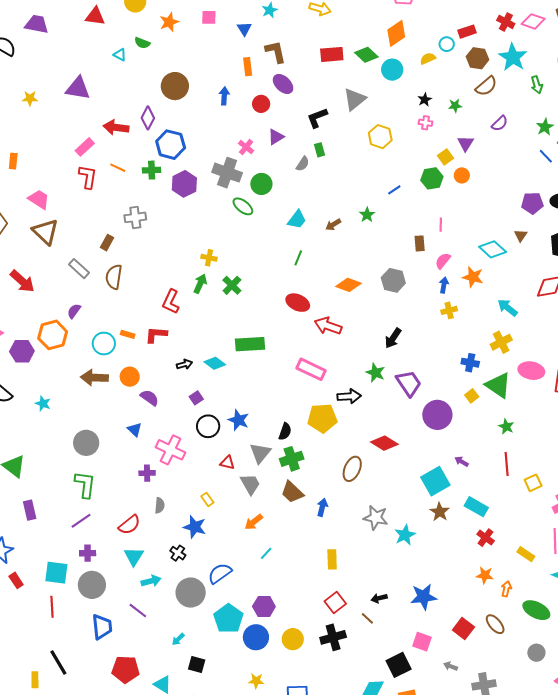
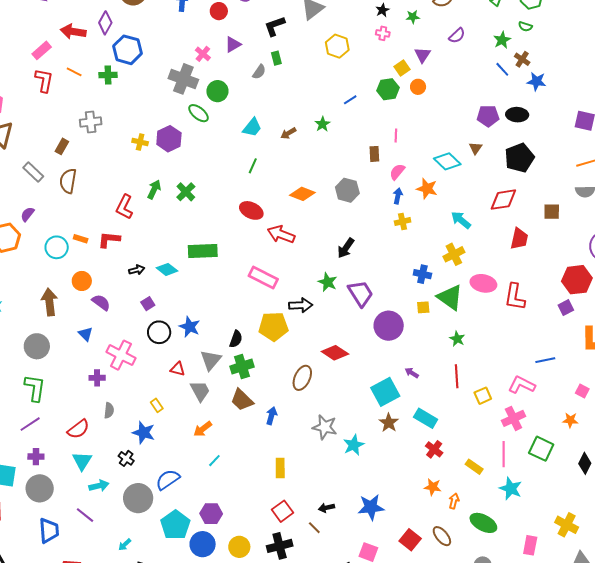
purple hexagon: (184, 184) -> (169, 139), moved
yellow cross: (209, 258) -> (140, 142), moved
brown arrow: (94, 378) -> (49, 302), moved, turned 80
yellow square: (472, 396) -> (423, 307), turned 32

